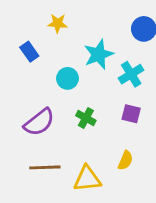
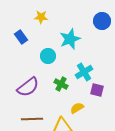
cyan cross: (131, 74) -> (84, 72), moved
purple square: (131, 114) -> (97, 90), moved
yellow semicircle: (125, 160) -> (77, 108), moved, turned -144

